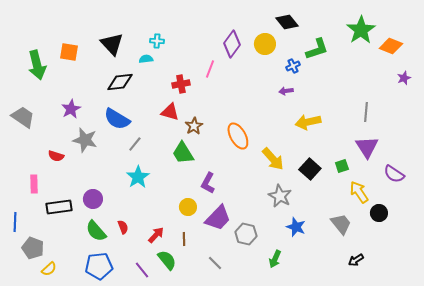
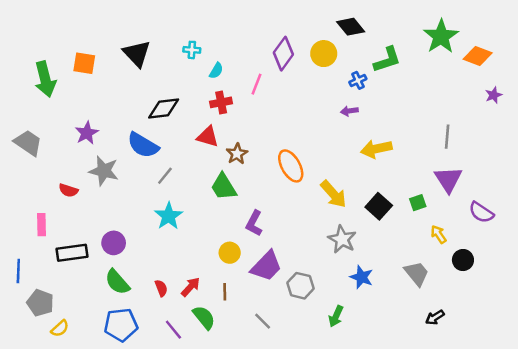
cyan semicircle: (146, 59) -> (216, 71), moved, turned 128
black diamond: (120, 82) -> (164, 109), moved
yellow arrow: (359, 192) -> (439, 234), size x0.7
red semicircle: (123, 227) -> (161, 288), moved

